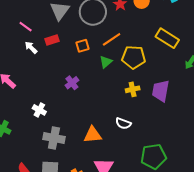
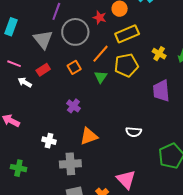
yellow rectangle: (167, 38) -> (127, 34), moved, turned -40
yellow cross: (133, 89) -> (159, 54), moved, turned -32
orange triangle: (93, 135) -> (89, 136), moved

